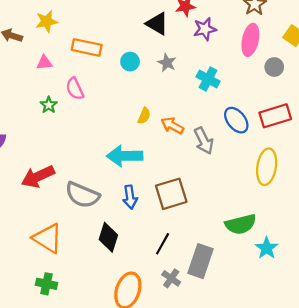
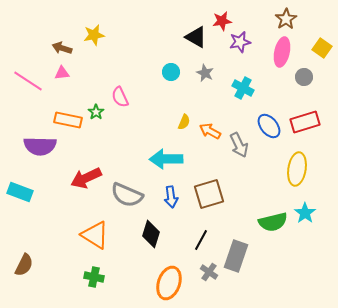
orange rectangle: (87, 47) -> (68, 120), moved
pink triangle: (44, 63) -> (62, 73), moved
cyan star: (267, 248) -> (305, 213), moved

